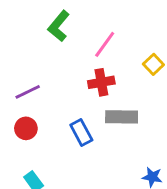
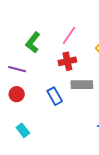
green L-shape: (59, 26) -> (33, 43), moved
purple line: (28, 92) -> (17, 69), turned 42

